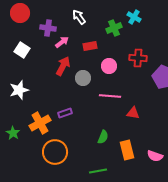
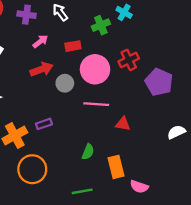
purple cross: (48, 28) -> (26, 15), moved
red cross: (138, 58) -> (129, 60), turned -30
red arrow: (63, 66) -> (42, 69), turned 42
pink circle: (109, 66) -> (95, 69), size x1.6
pink semicircle: (155, 156) -> (139, 187), moved

